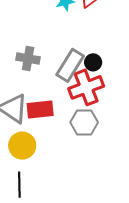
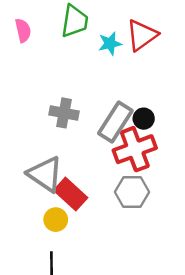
red rectangle: (40, 109) -> (71, 194), moved, turned 48
yellow circle: (22, 146) -> (56, 220), size x0.7

